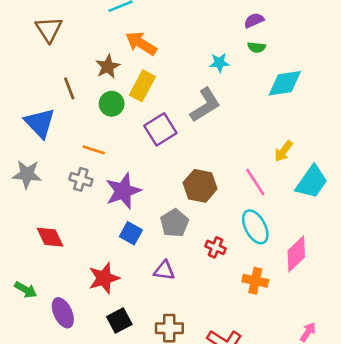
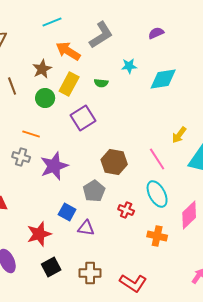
green semicircle: (257, 47) -> (101, 83), moved
cyan diamond: (285, 83) -> (163, 79), moved
gray L-shape: (205, 105) -> (101, 35), moved
blue square: (131, 233) -> (67, 212), moved

